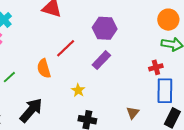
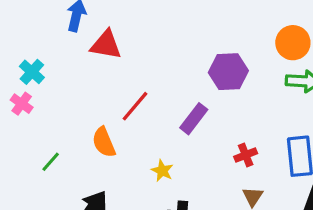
purple hexagon: (105, 28) -> (228, 72), moved
red cross: (156, 67) -> (246, 155), moved

